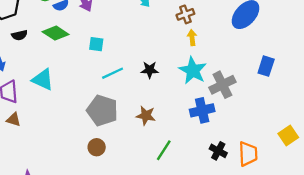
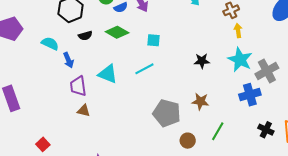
cyan line: (113, 73) -> (144, 69), moved
gray pentagon: (102, 110) -> (167, 113), moved
brown circle: (97, 147) -> (188, 141), moved

